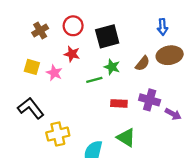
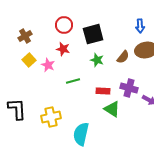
brown cross: (40, 30) -> (25, 36), moved
yellow square: (32, 67) -> (29, 60), turned 32
green line: (94, 80) -> (73, 81), moved
black L-shape: (31, 108) -> (17, 109), moved, turned 35
green triangle: (126, 138) -> (112, 109), moved

